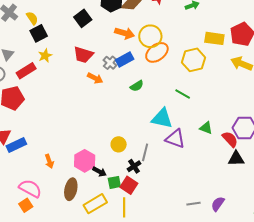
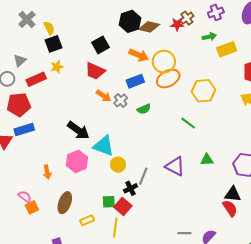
black square: (83, 18) -> (100, 45), moved
yellow rectangle: (214, 38) -> (227, 49), moved, turned -36
gray cross: (110, 63) -> (121, 100), moved
cyan triangle: (162, 118) -> (104, 146), moved
green triangle: (206, 128) -> (207, 160), turned -32
red semicircle: (230, 139) -> (230, 208), moved
blue rectangle: (16, 145) -> (24, 130), moved
pink hexagon: (85, 161) -> (77, 161), moved
black arrow: (99, 172) -> (78, 130), moved, size x1.6
pink semicircle: (30, 188) -> (25, 197), size x0.6
yellow rectangle: (95, 204) -> (87, 220), size x0.6
orange square: (26, 205) -> (32, 207), moved

